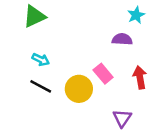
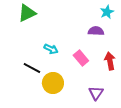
cyan arrow: (41, 60) -> (51, 49), moved
yellow circle: (79, 89) -> (53, 83), moved

